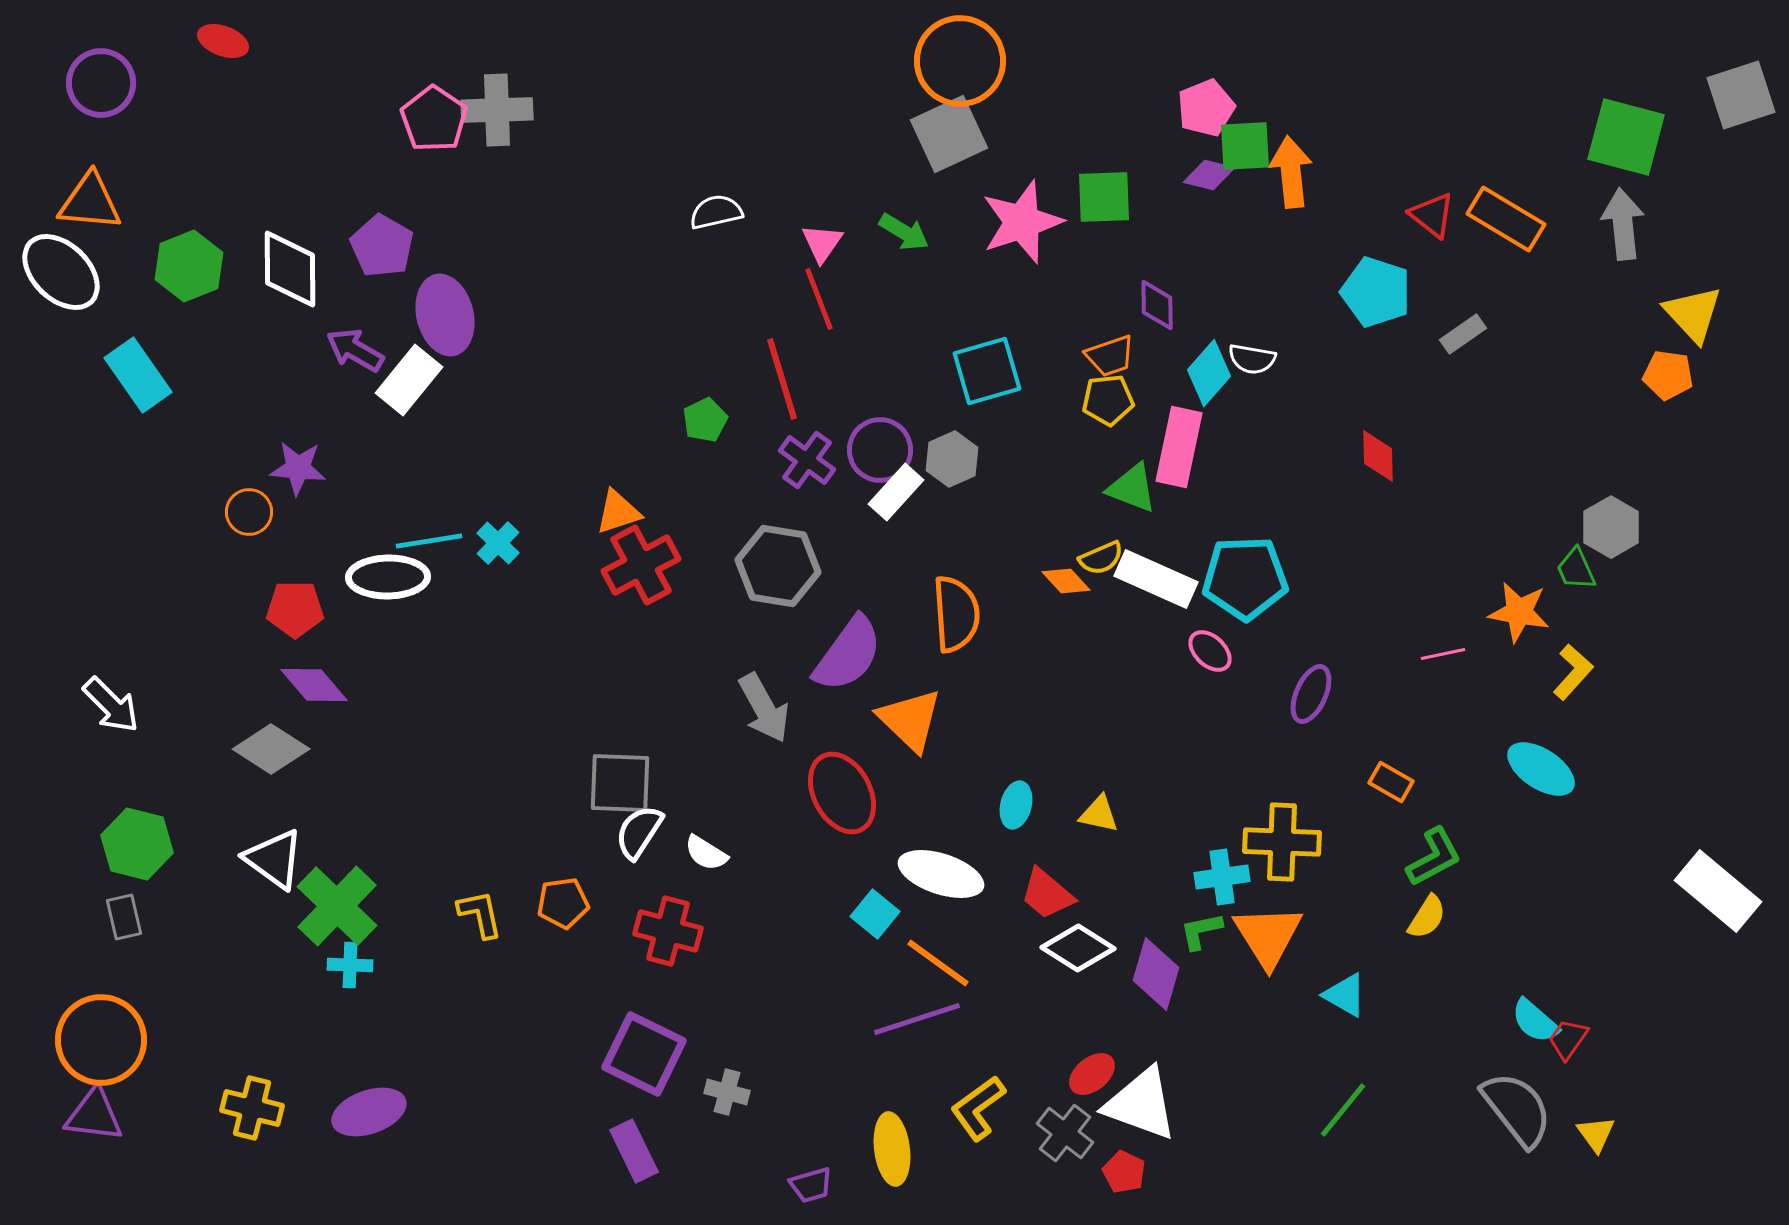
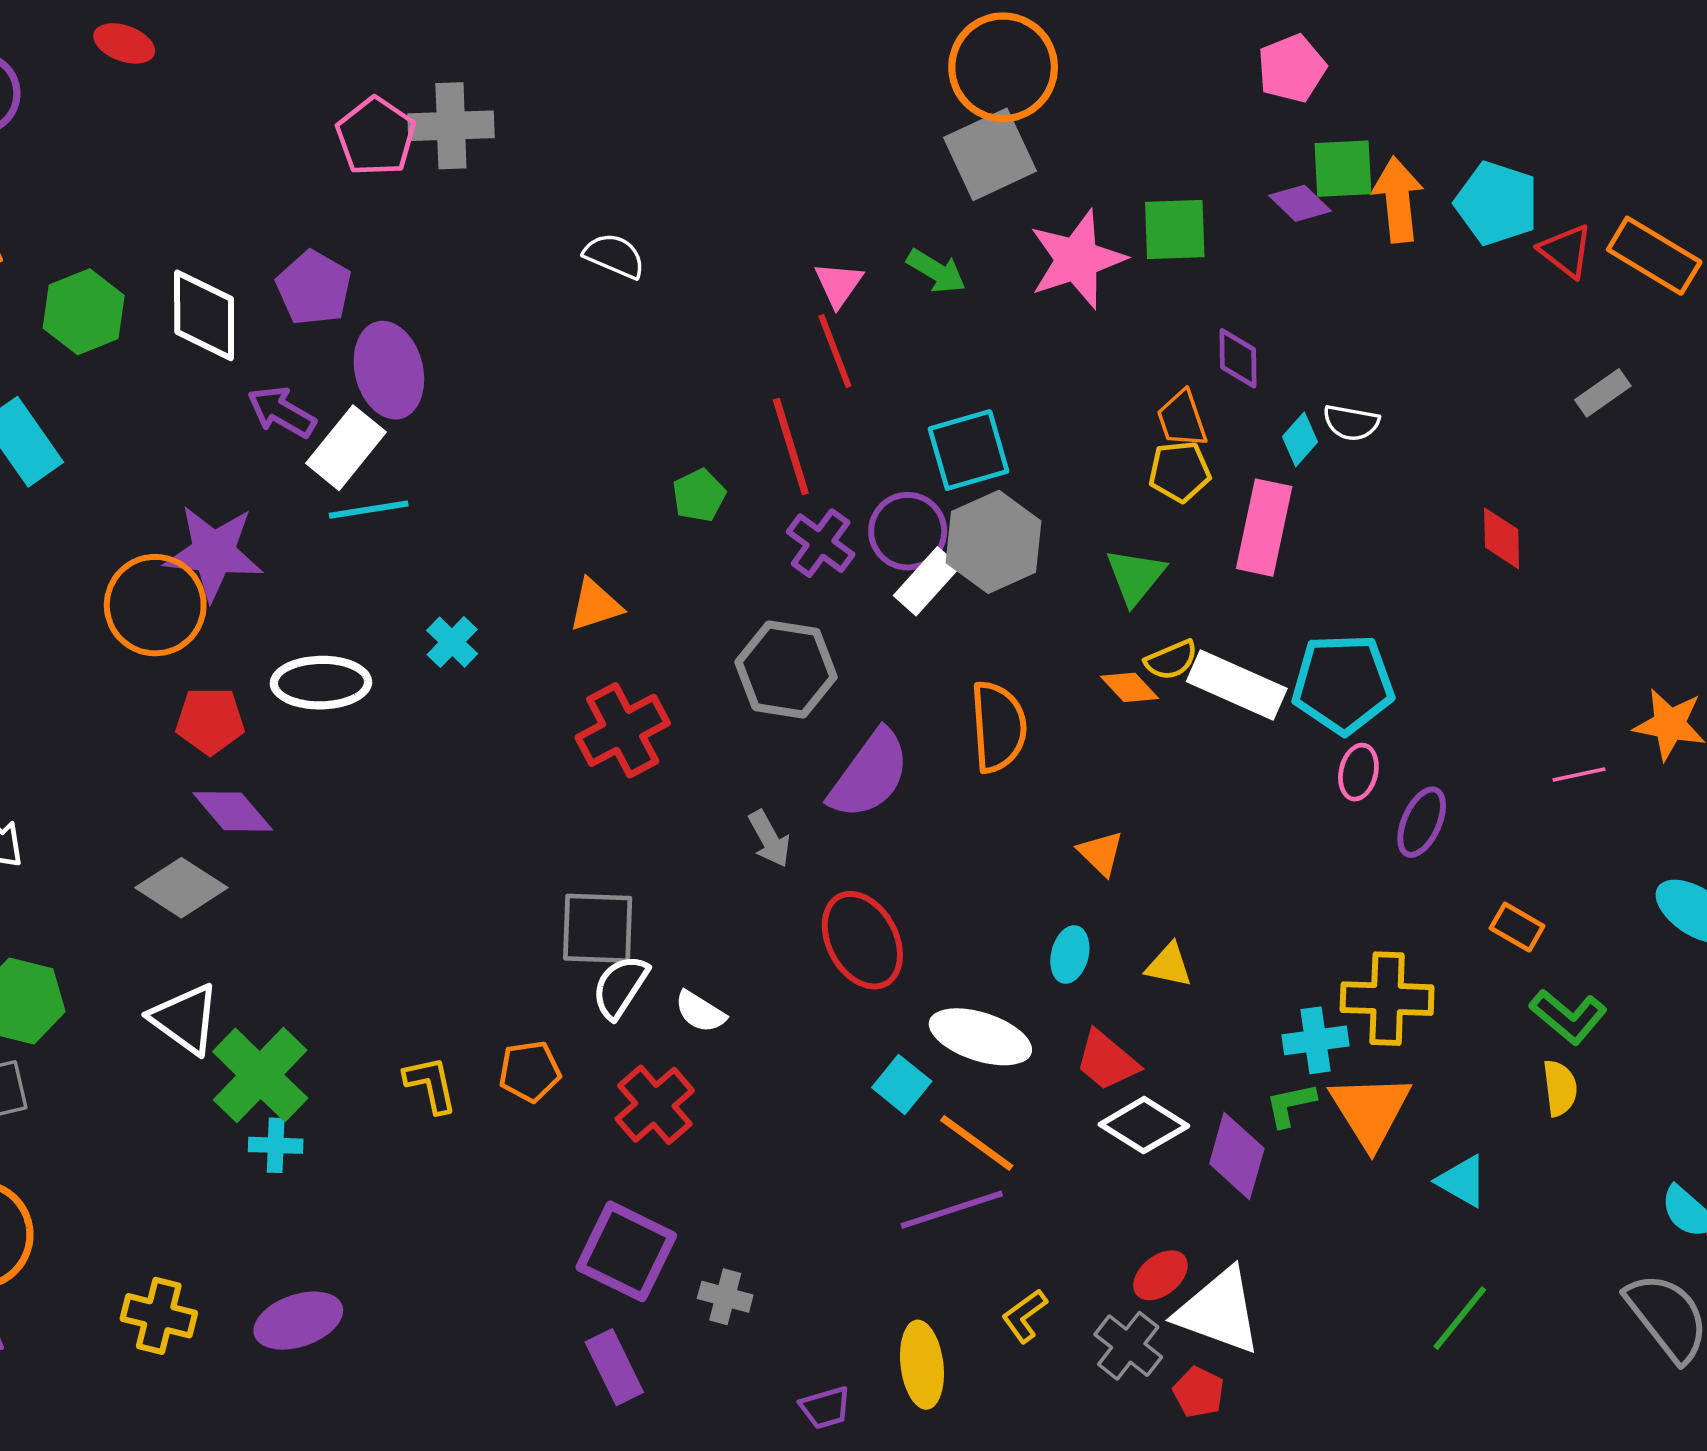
pink pentagon: (1206, 108) -> (1292, 68), moved
purple diamond: (1209, 175) -> (1300, 203), turned 30
white semicircle: (716, 212) -> (614, 256), moved, turned 36
cyan pentagon: (1376, 292) -> (1497, 203), moved
orange trapezoid: (1110, 356) -> (1182, 419), turned 90
cyan square: (987, 371) -> (968, 450), moved
cyan diamond: (1209, 373) -> (1300, 439), size x0.7
gray hexagon: (952, 459) -> (994, 542), size x1.5
purple star: (298, 468) -> (214, 553), size x1.5
green triangle: (1132, 488) -> (1135, 576), moved, turned 48
orange circle: (249, 512) -> (155, 605), size x1.8
cyan line: (429, 541) -> (369, 510), moved
red cross: (641, 565) -> (623, 730), moved
pink ellipse: (1210, 651) -> (1358, 772), moved, turned 60
gray arrow: (764, 708) -> (769, 839), size x0.7
orange triangle: (910, 720) -> (1101, 853), moved, size x0.6
green L-shape: (1434, 857) -> (1568, 1017), turned 68
yellow semicircle: (1427, 917) -> (1560, 1088), turned -39
red cross: (668, 931) -> (655, 1105), turned 34
yellow L-shape: (978, 1108) -> (1025, 1316), size x0.7

